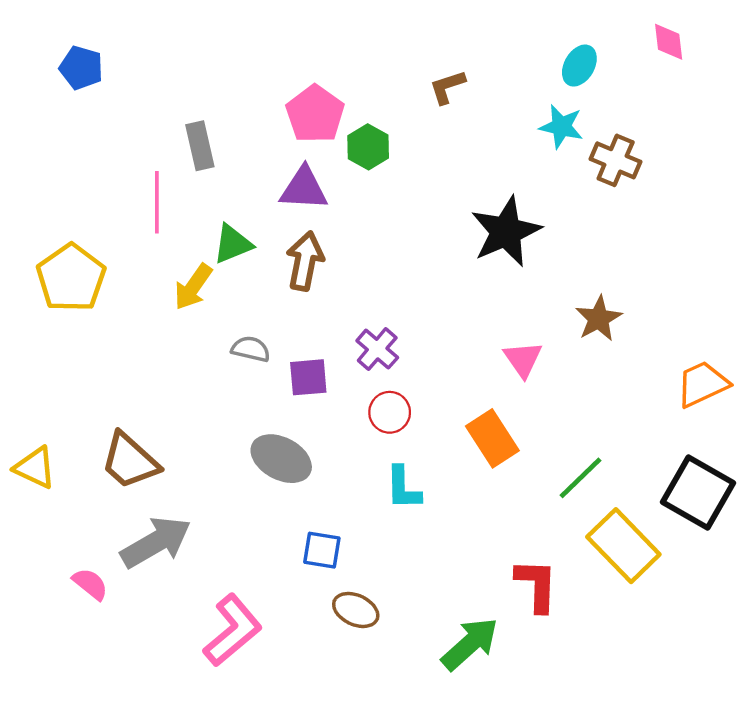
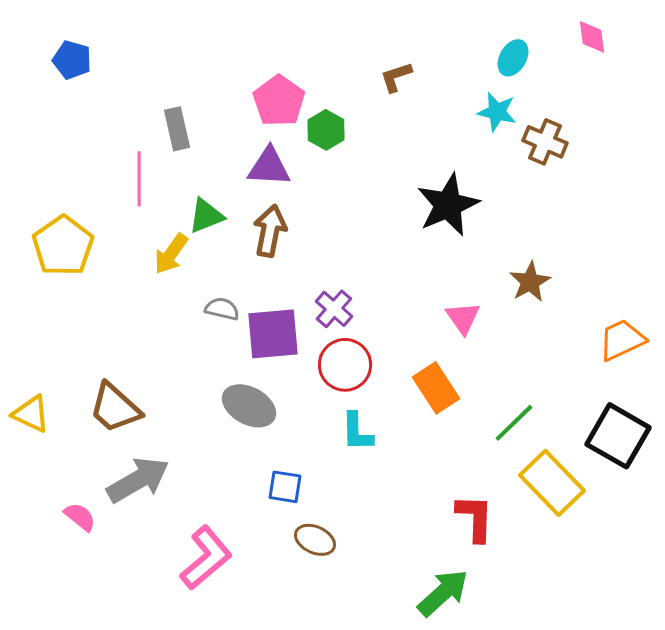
purple square: (308, 377) -> (273, 334), size x1.5
red circle: (390, 412) -> (345, 365), size x1.4
green arrow: (470, 644) -> (443, 593), moved

